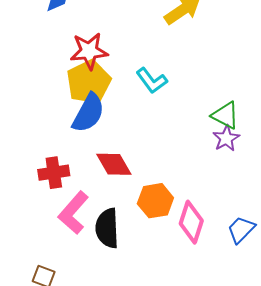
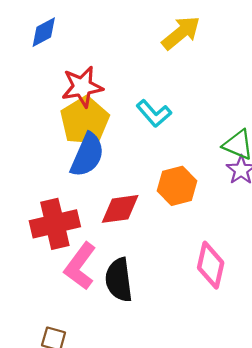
red diamond: (114, 164) -> (120, 209), turned -63
red cross: (54, 173) -> (55, 224), size x1.4
orange hexagon: (155, 201) -> (177, 186), moved

